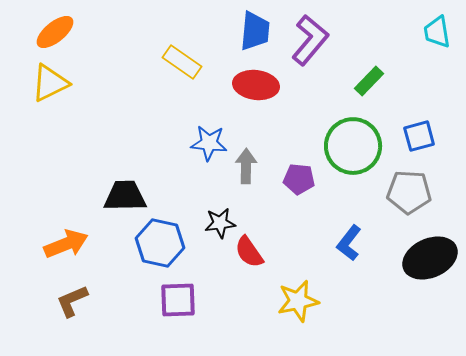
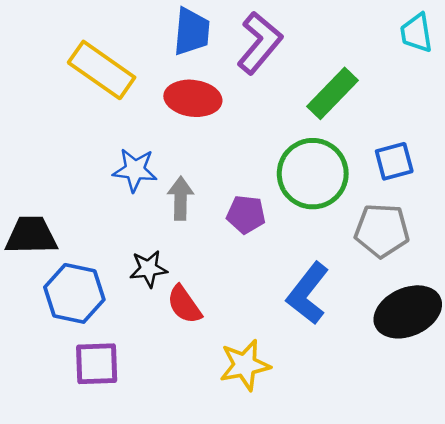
yellow rectangle: (182, 62) -> (102, 70), size x1.4
green rectangle: (369, 81) -> (332, 93), size x1.4
blue L-shape: (349, 243) -> (308, 293), size x1.4

